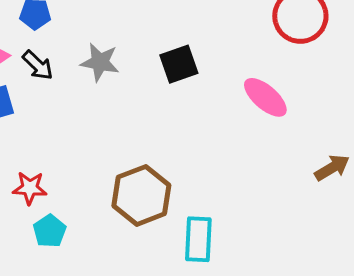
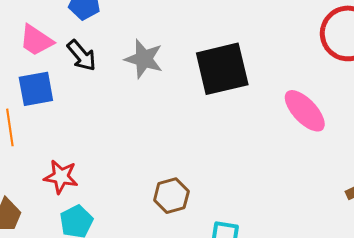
black square: (179, 64) -> (222, 69), size x1.4
brown hexagon: (141, 195) -> (171, 196), size x0.6

